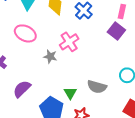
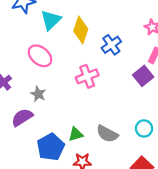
gray star: (50, 56) -> (38, 94), moved
green triangle: (70, 93) -> (76, 134), turned 32

